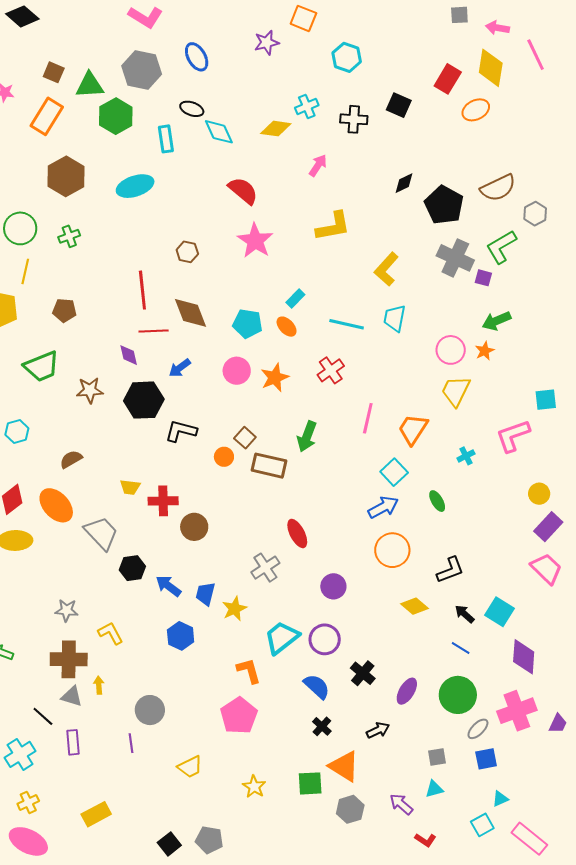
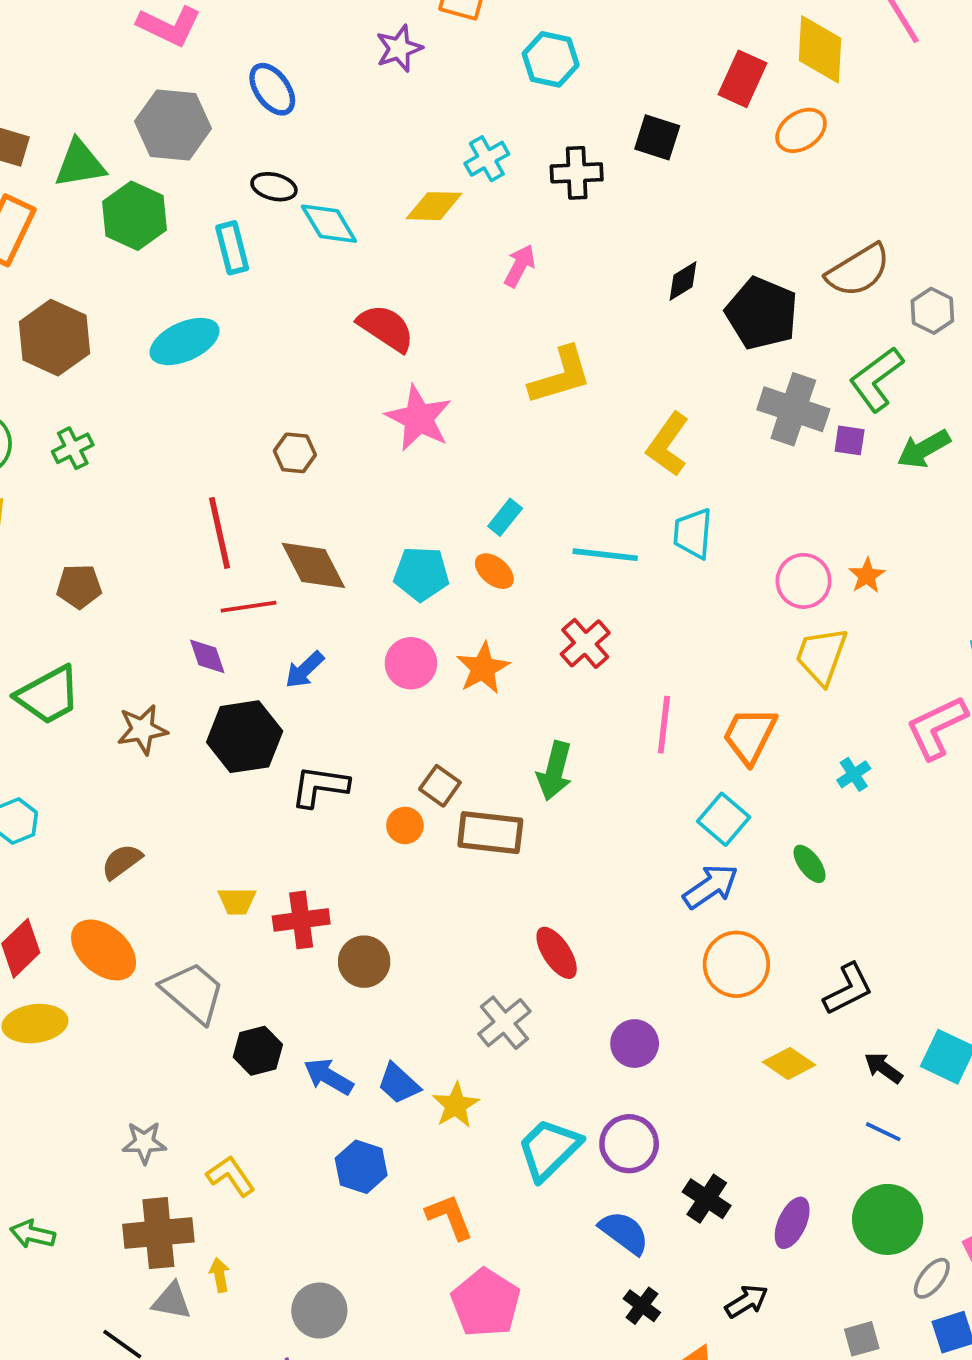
green arrow: (497, 321) -> (924, 449), moved
blue trapezoid: (205, 594) -> (399, 1084), turned -55
orange L-shape: (249, 671) -> (450, 1217), moved

